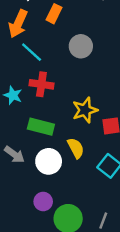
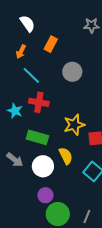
orange arrow: (18, 24) -> (21, 52), size x0.6
purple circle: (43, 202) -> (45, 195), moved

